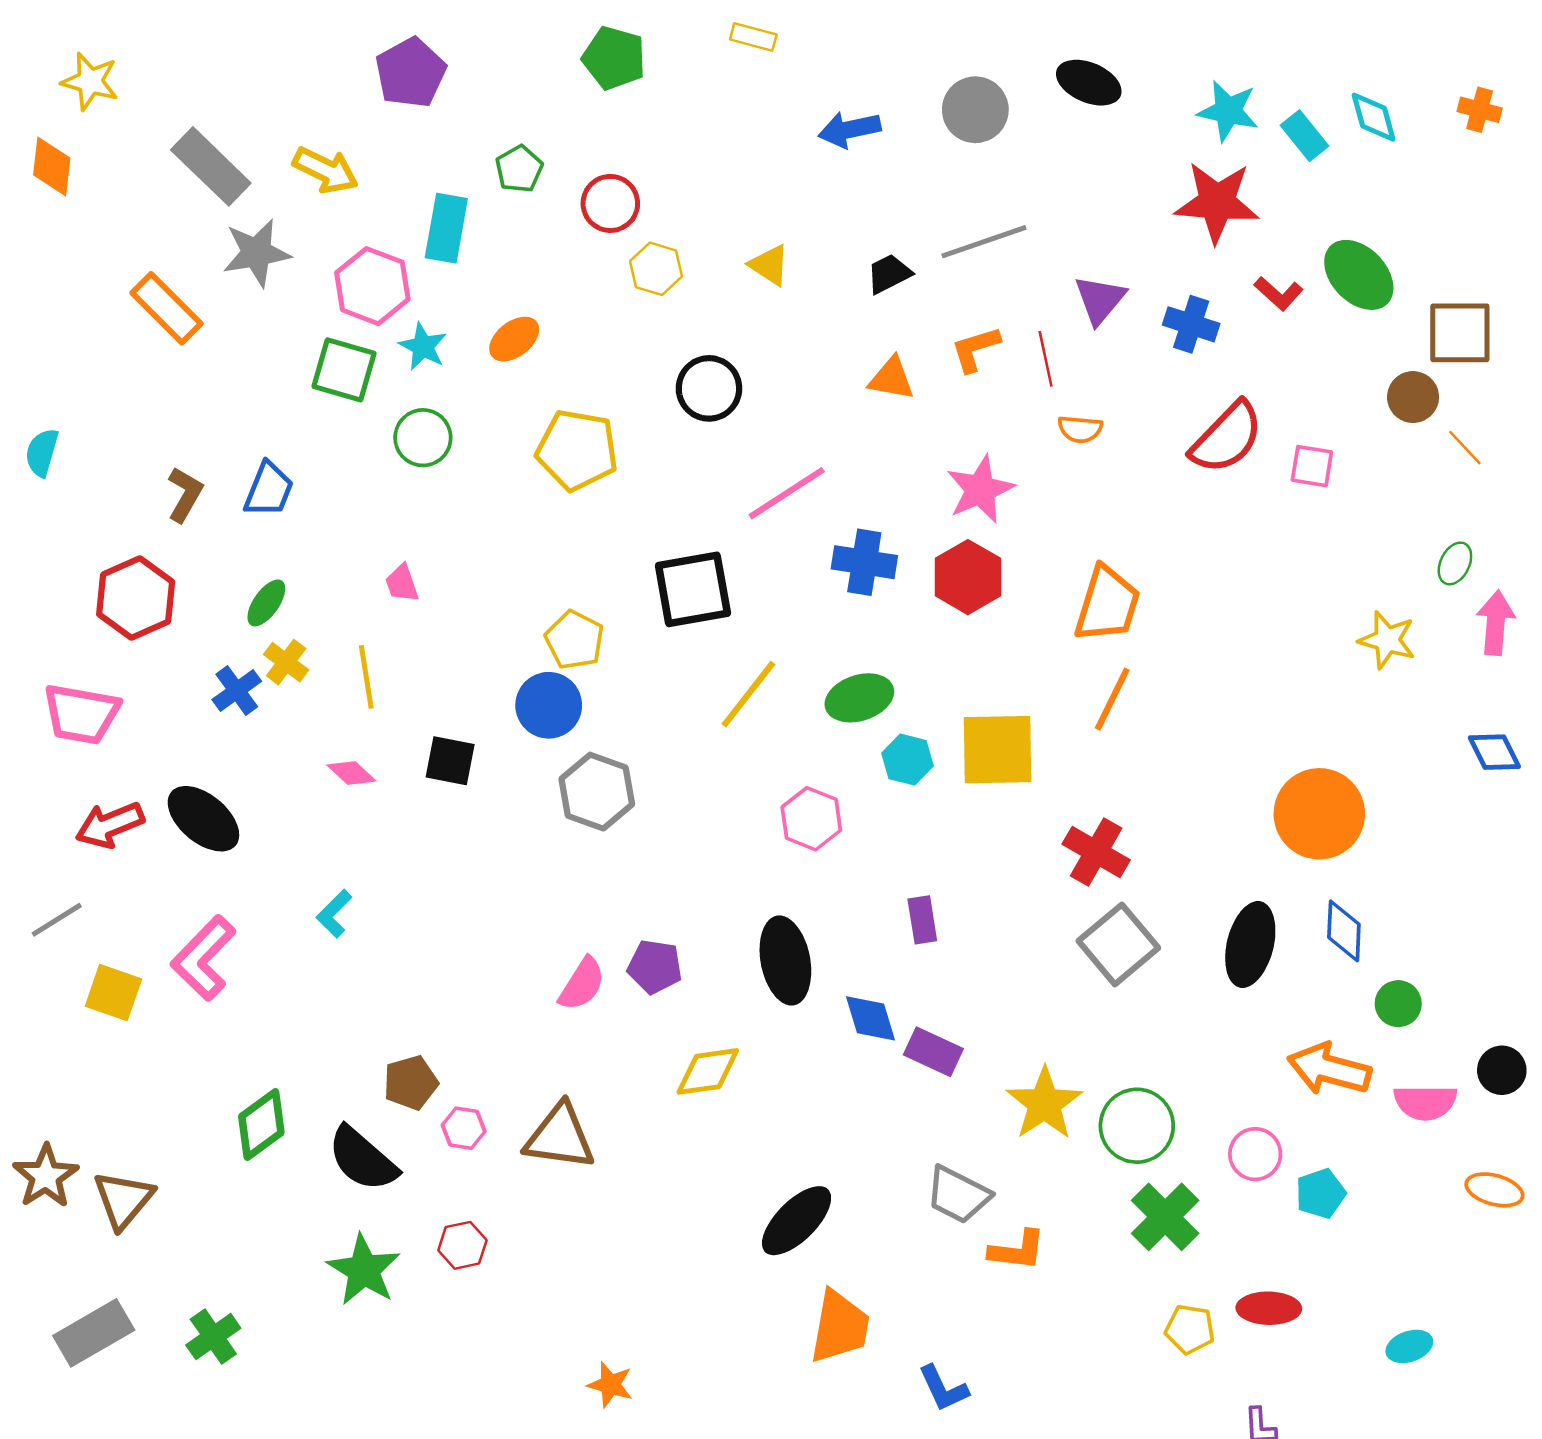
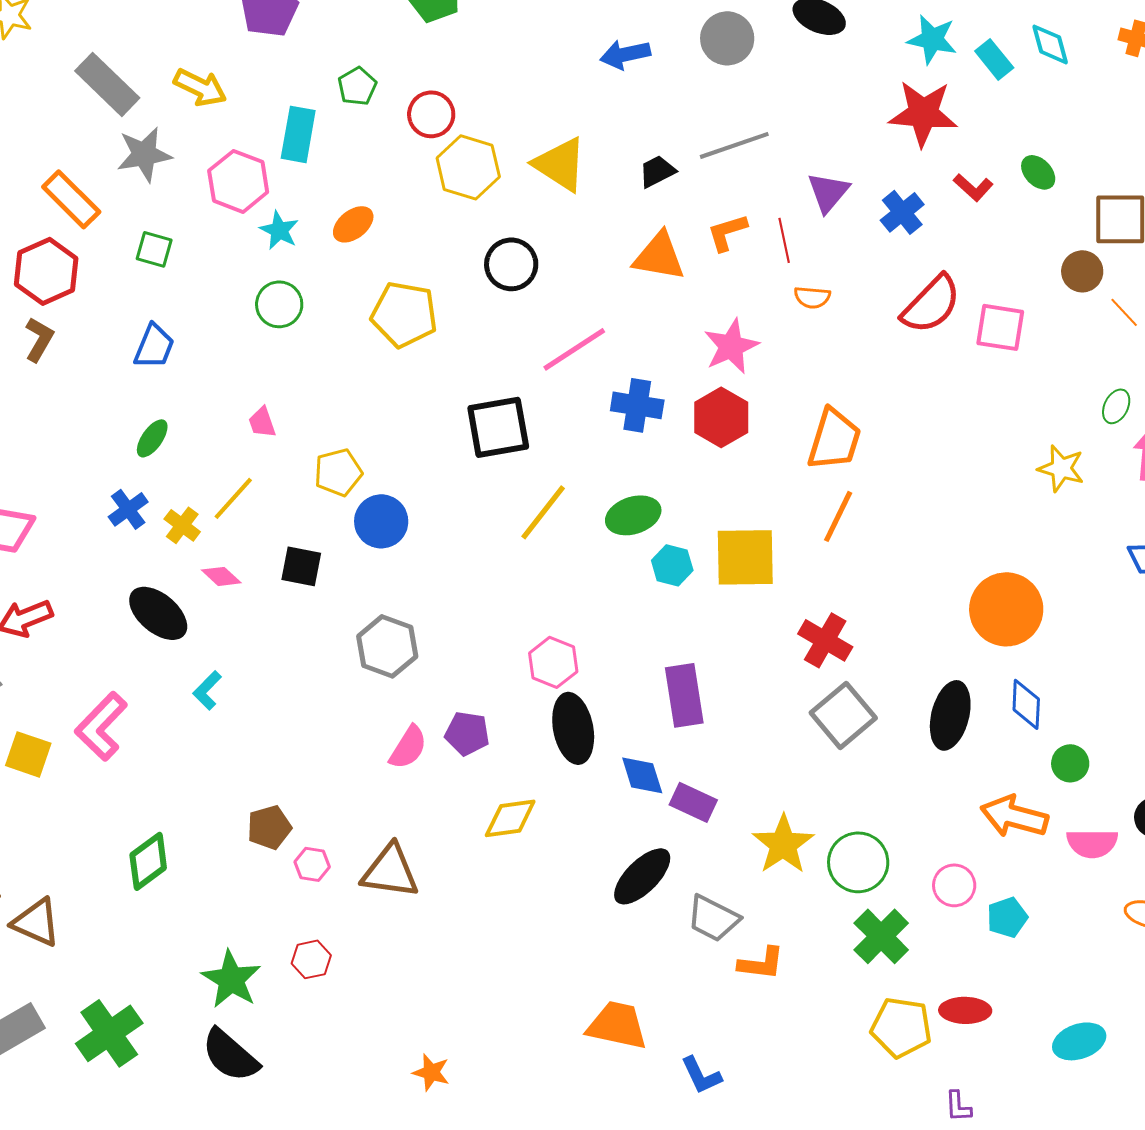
yellow triangle: (769, 265) -> (560, 164), size x1.6
yellow hexagon: (656, 269) -> (468, 167), size x1.5
green ellipse: (1359, 275) -> (1038, 172), size x0.6
blue cross: (1191, 324) -> (902, 212), turned 33
green square: (344, 370) -> (154, 249), moved, size x0.7
orange triangle: (891, 379) -> (659, 256), size x1.4
pink square: (1312, 466) -> (1000, 327), size x1.4
brown L-shape: (185, 494) -> (39, 339), moved
red hexagon: (136, 598) -> (46, 271), moved
yellow pentagon: (575, 640) -> (338, 472), moved, turned 30
yellow cross: (286, 662) -> (182, 525), moved
yellow line: (366, 677) -> (233, 498), turned 51
gray hexagon: (597, 792) -> (387, 646), moved
black ellipse: (203, 819) -> (158, 613), moved
pink hexagon: (811, 819) -> (553, 662), moved
purple rectangle: (922, 920) -> (684, 695), size x1.6
black semicircle: (363, 1159) -> (230, 1055), moved
brown triangle: (123, 1200) -> (36, 922), turned -46
black ellipse: (797, 1221) -> (642, 876), moved
orange trapezoid: (840, 1327) -> (617, 1025), turned -88
yellow pentagon: (1190, 1329) -> (901, 1027), size x1.5
green cross: (213, 1337) -> (109, 1033), size x1.5
cyan ellipse: (1409, 1346) -> (1079, 1041), size x1.4

